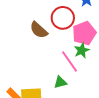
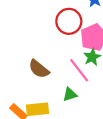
brown semicircle: (39, 30) -> (39, 69), moved

